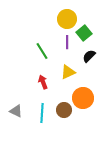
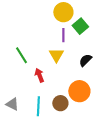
green line: (42, 51) -> (21, 55), moved
black semicircle: (89, 56) -> (85, 60), moved
yellow triangle: (68, 72) -> (56, 55), moved, turned -35

